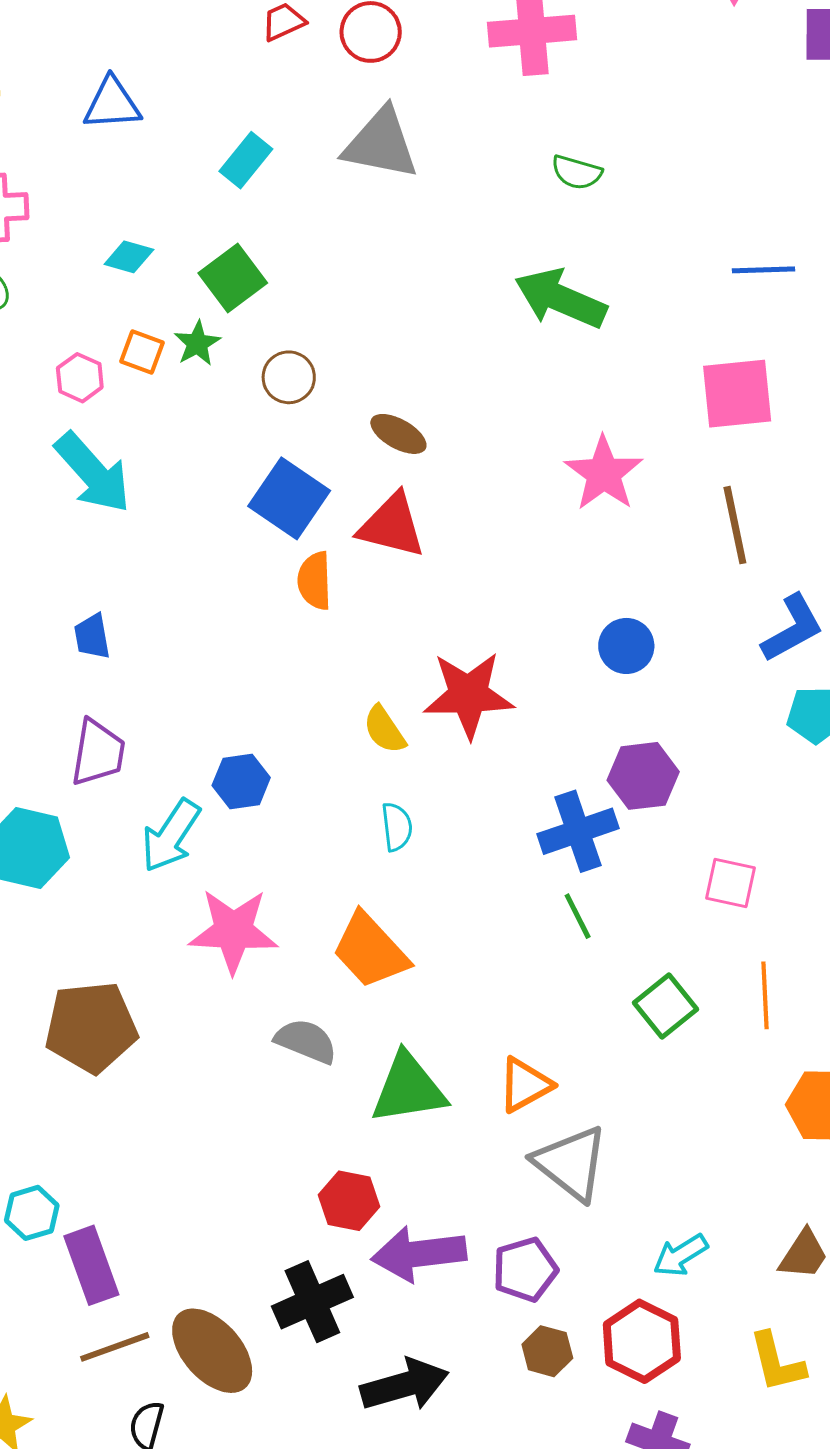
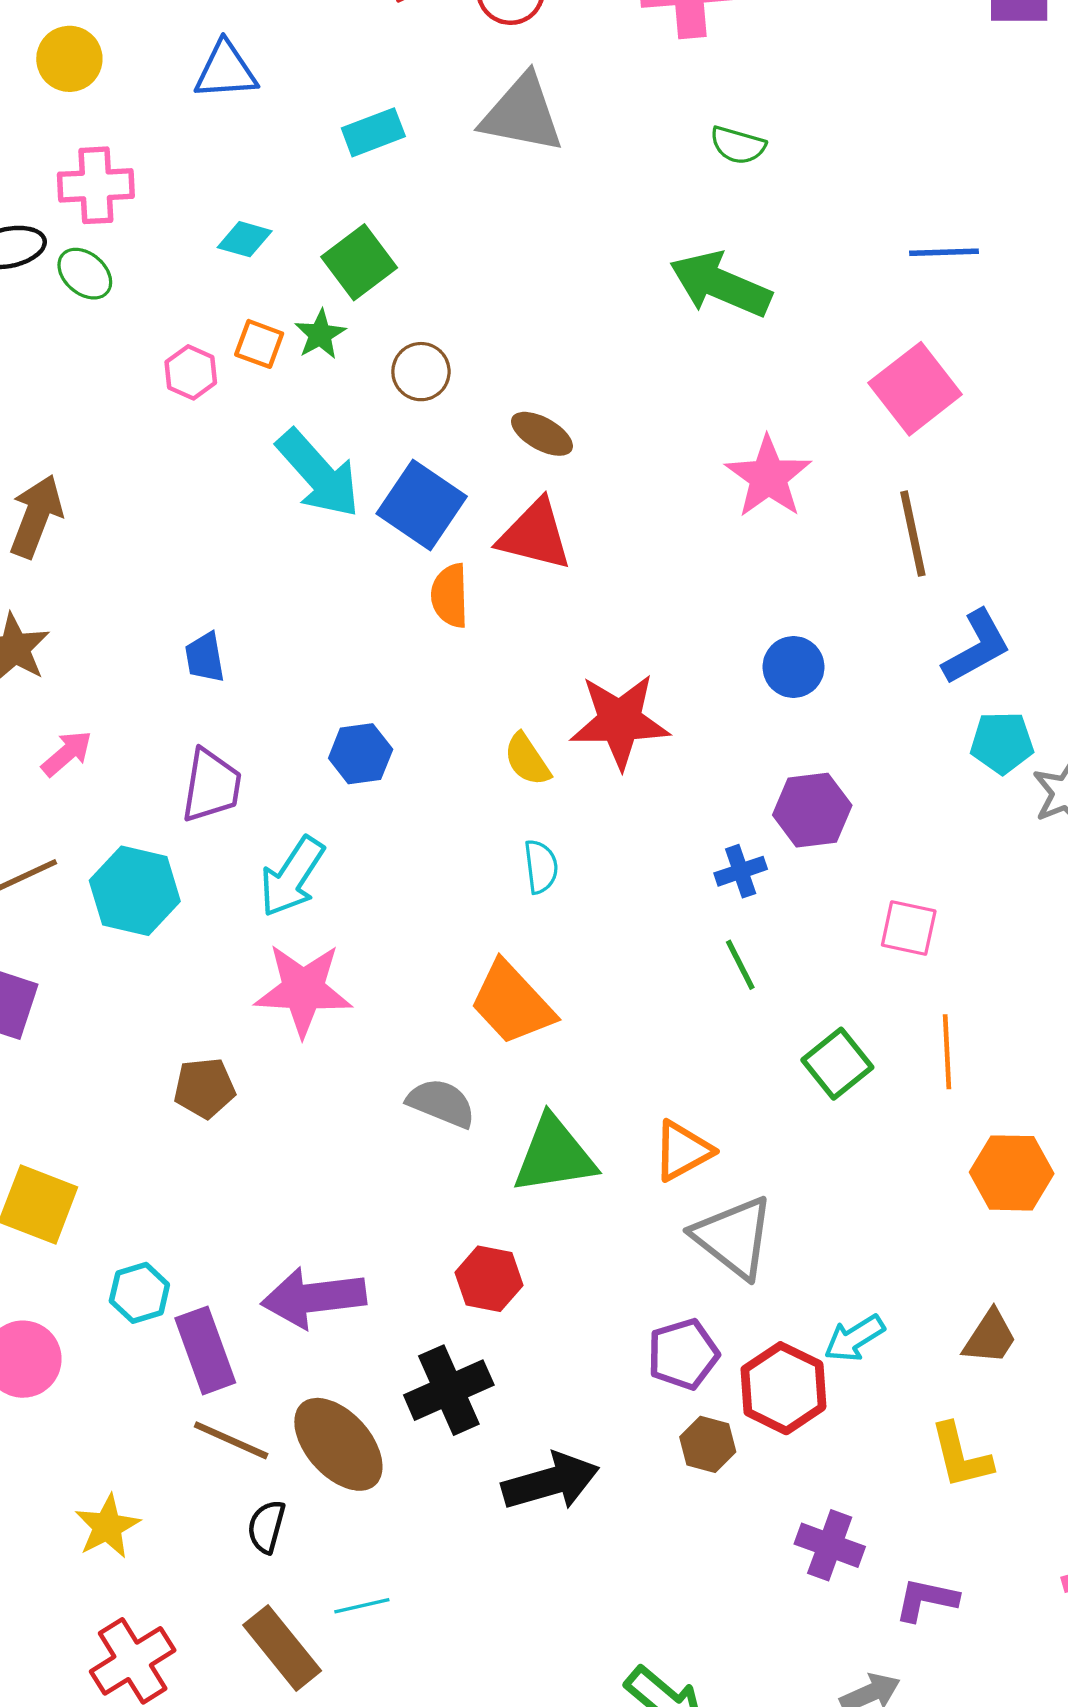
cyan rectangle: (246, 160) -> (373, 132), turned 30
pink square: (737, 394) -> (915, 389), turned -32
cyan arrow: (93, 473) -> (318, 474), moved
blue hexagon: (241, 782) -> (361, 754), moved
blue cross: (578, 831) -> (741, 871), size x0.6
pink star: (233, 931) -> (303, 990), moved
brown pentagon: (91, 1027) -> (204, 1088), size x0.6
purple arrow: (419, 1254) -> (314, 1298), moved
red hexagon: (642, 1341) -> (783, 1388), moved
brown line: (115, 1347) -> (231, 1440), turned 44

